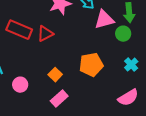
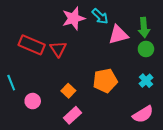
red triangle: (45, 34) -> (58, 49), turned -36
green circle: (123, 34) -> (146, 49), moved

